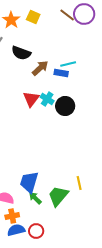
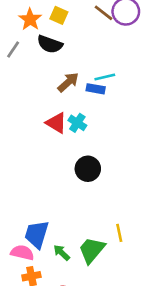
black semicircle: (21, 53) -> (50, 44), moved
red triangle: (31, 99) -> (56, 123), turned -36
black circle: (65, 106) -> (88, 169), moved
blue trapezoid: (29, 182) -> (37, 234), moved

